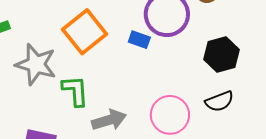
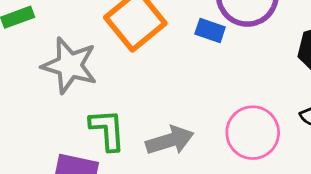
green L-shape: (75, 91) -> (107, 130), moved

